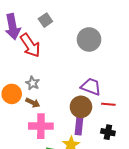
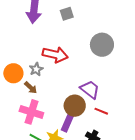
red arrow: (30, 45) -> (55, 55), moved, turned -60

